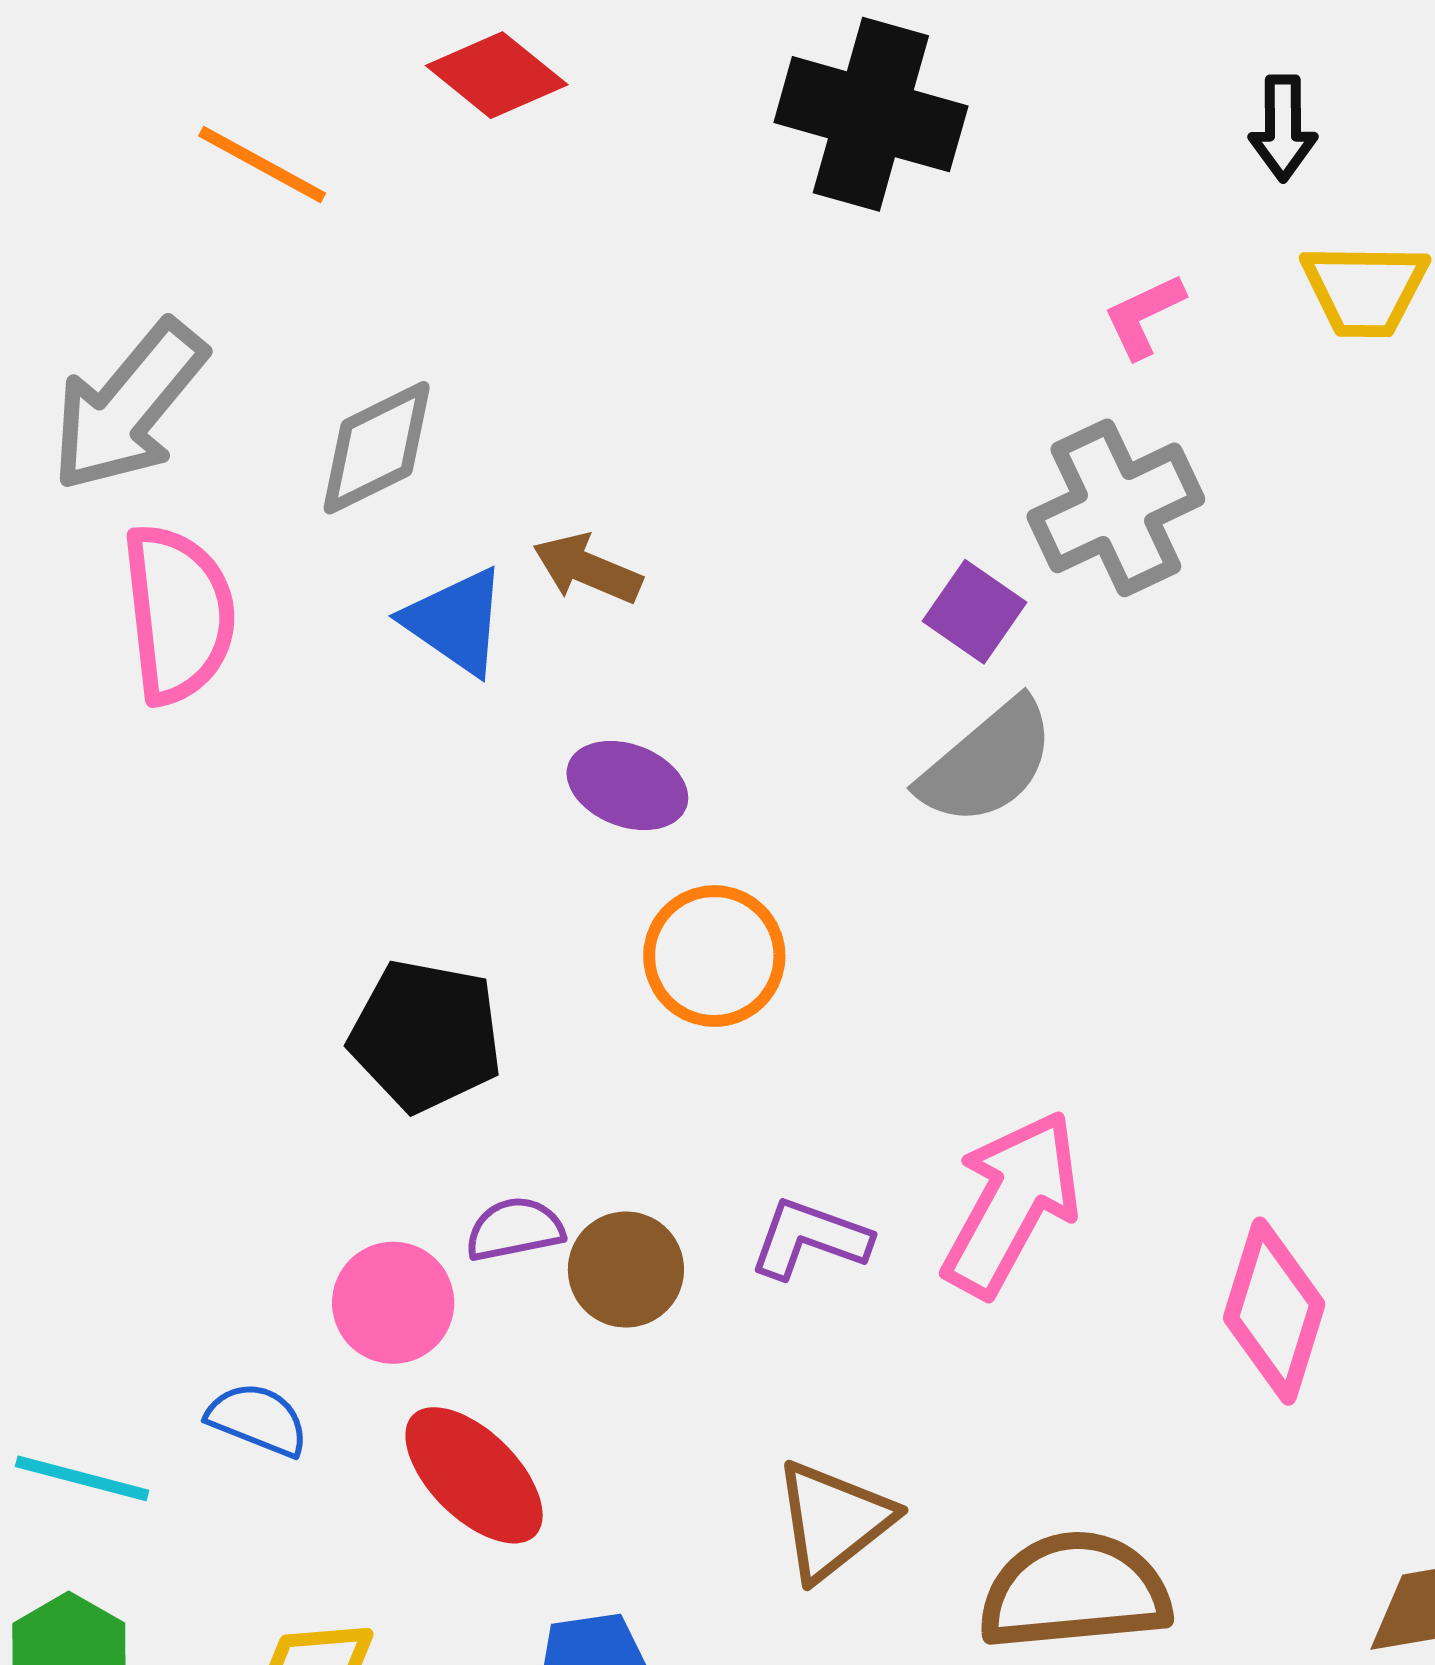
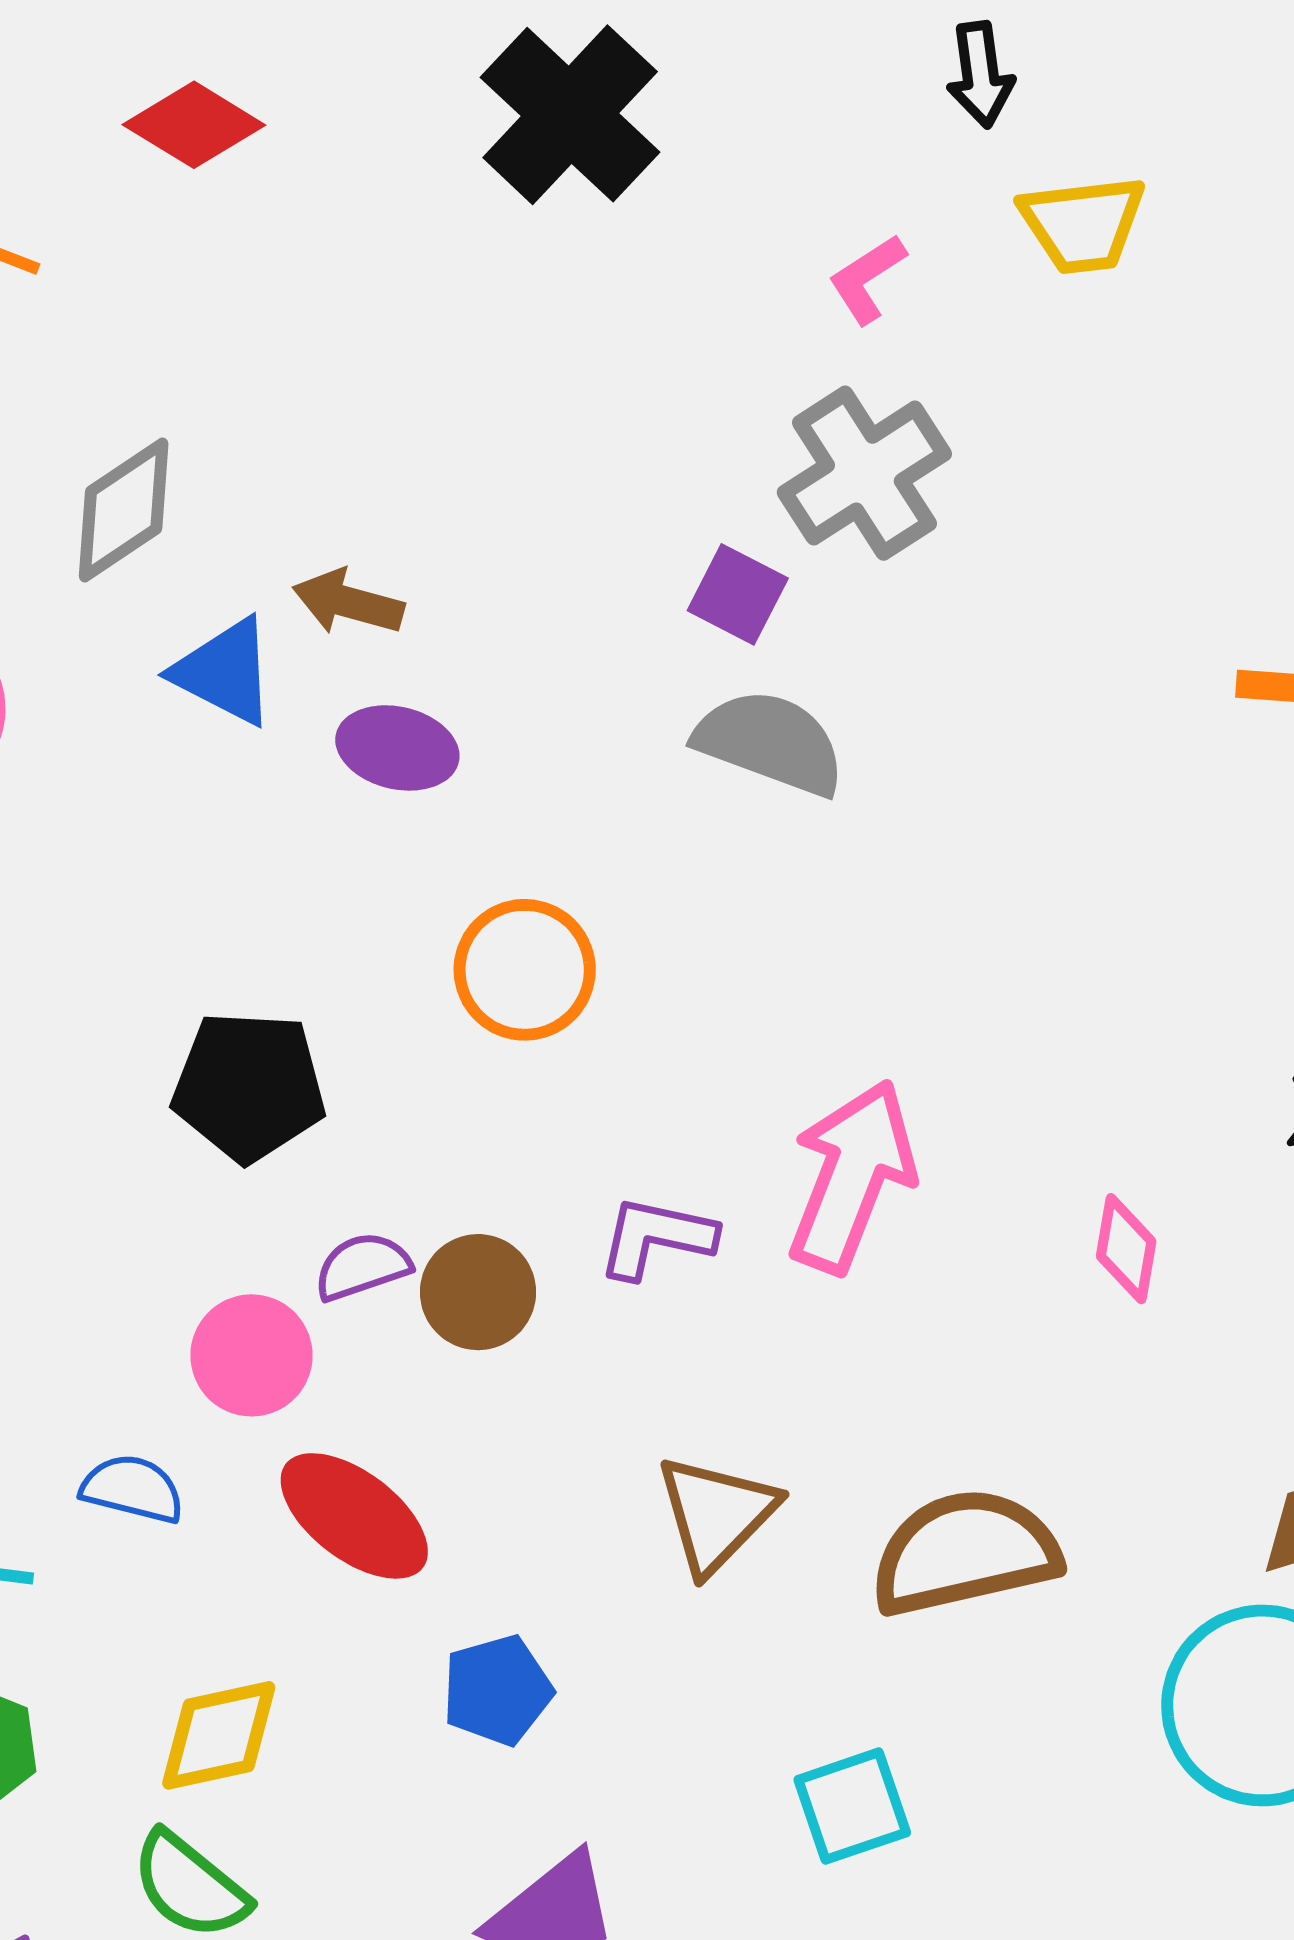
black cross: (871, 114) -> (570, 115), turned 35
gray semicircle: (987, 763) -> (770, 742), turned -112
purple ellipse: (627, 786) -> (397, 748), moved
pink diamond: (1274, 1311) -> (1126, 1249), size x0.6

